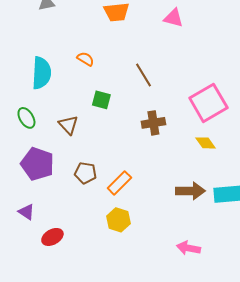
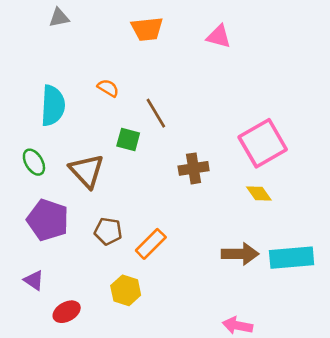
brown line: (143, 75) -> (156, 113), moved
brown triangle: (68, 125) -> (87, 171), size x1.4
yellow hexagon: (118, 220) -> (126, 290), moved

